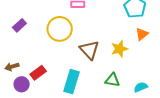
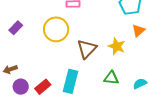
yellow star: (119, 49) -> (117, 46), turned -30
brown triangle: (89, 50) -> (87, 49), turned 30
red rectangle: (38, 73) -> (43, 87), moved

